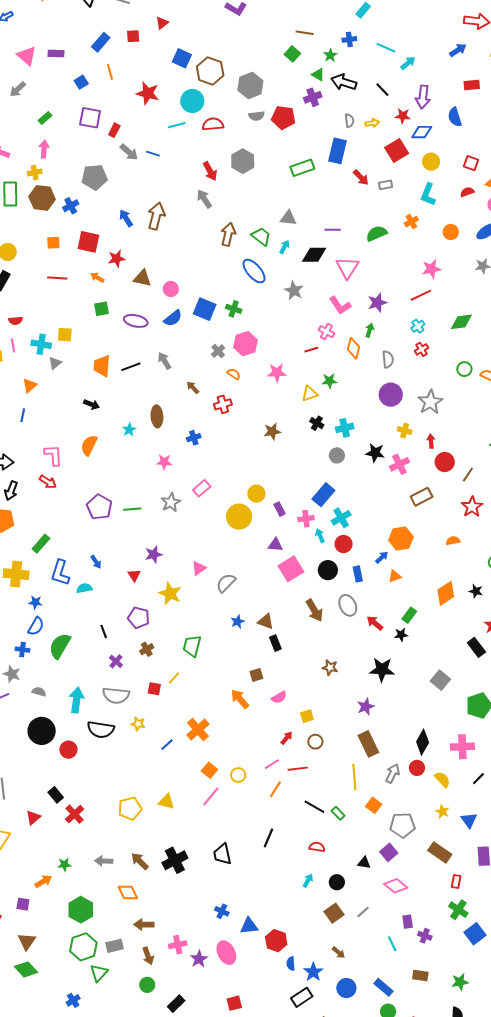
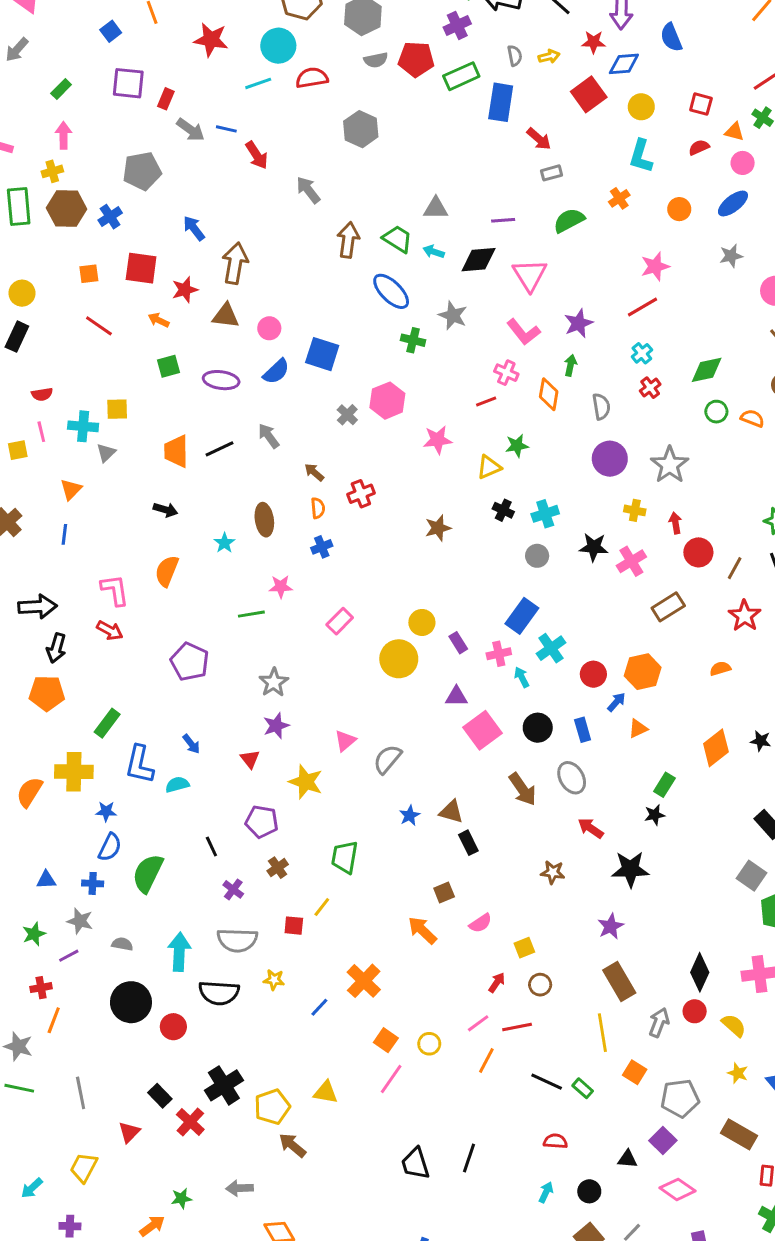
green rectangle: (302, 168) -> (461, 76), moved
red arrow: (210, 171) -> (257, 155), moved
gray rectangle: (386, 185) -> (551, 173), moved
brown arrow: (156, 216) -> (235, 263), moved
cyan arrow: (285, 247) -> (434, 252), turned -96
red line: (57, 278) -> (99, 326), turned 36
green cross: (234, 309) -> (413, 340), moved
green diamond: (461, 322) -> (707, 370), moved
orange semicircle: (234, 374) -> (318, 508), moved, turned 56
gray star: (171, 502) -> (274, 682), moved
green line: (132, 509) -> (251, 614), moved
red circle: (344, 544) -> (593, 674), moved
red arrow: (375, 623) -> (591, 828), moved
gray square: (440, 680) -> (752, 876), moved
black line: (268, 838) -> (469, 1158), moved
black cross: (175, 860) -> (224, 1085), moved
brown arrow: (140, 861) -> (292, 1145), moved

